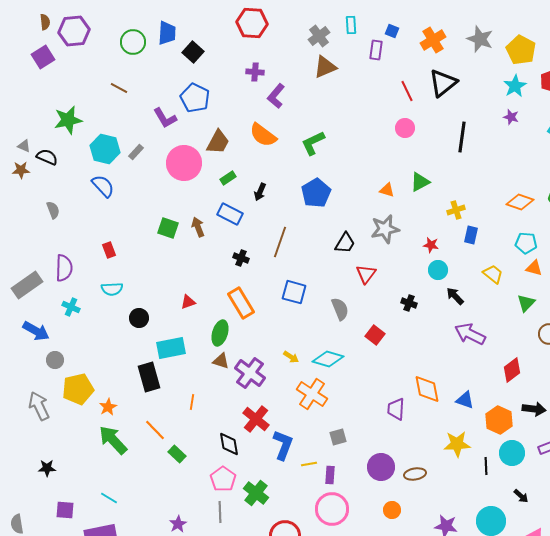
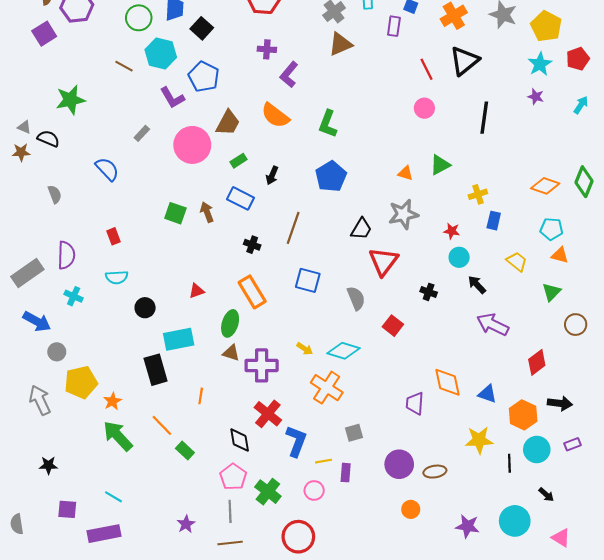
green L-shape: (313, 143) -> (328, 124), turned -44
cyan hexagon: (105, 149) -> (161, 54), moved
red triangle: (366, 274) -> (383, 262), size x1.4
purple cross: (250, 373) -> (262, 365), turned -36
pink circle: (332, 509) -> (314, 490), moved, size x0.6

